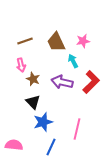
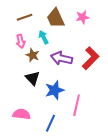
cyan arrow: (73, 61) -> (44, 37), moved
blue star: (43, 122) -> (55, 90), moved
pink semicircle: (14, 145) -> (22, 114), moved

